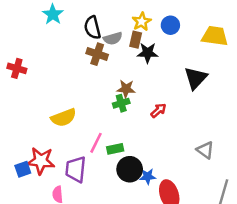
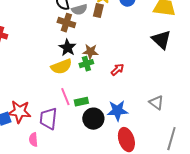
black star: (148, 53) -> (67, 48), moved, turned 30
black triangle: (196, 78) -> (161, 40), moved, turned -30
yellow semicircle: (64, 118) -> (61, 67), moved
pink line: (96, 143) -> (65, 97), turned -48
blue star: (148, 176) -> (117, 111), moved, size x1.5

